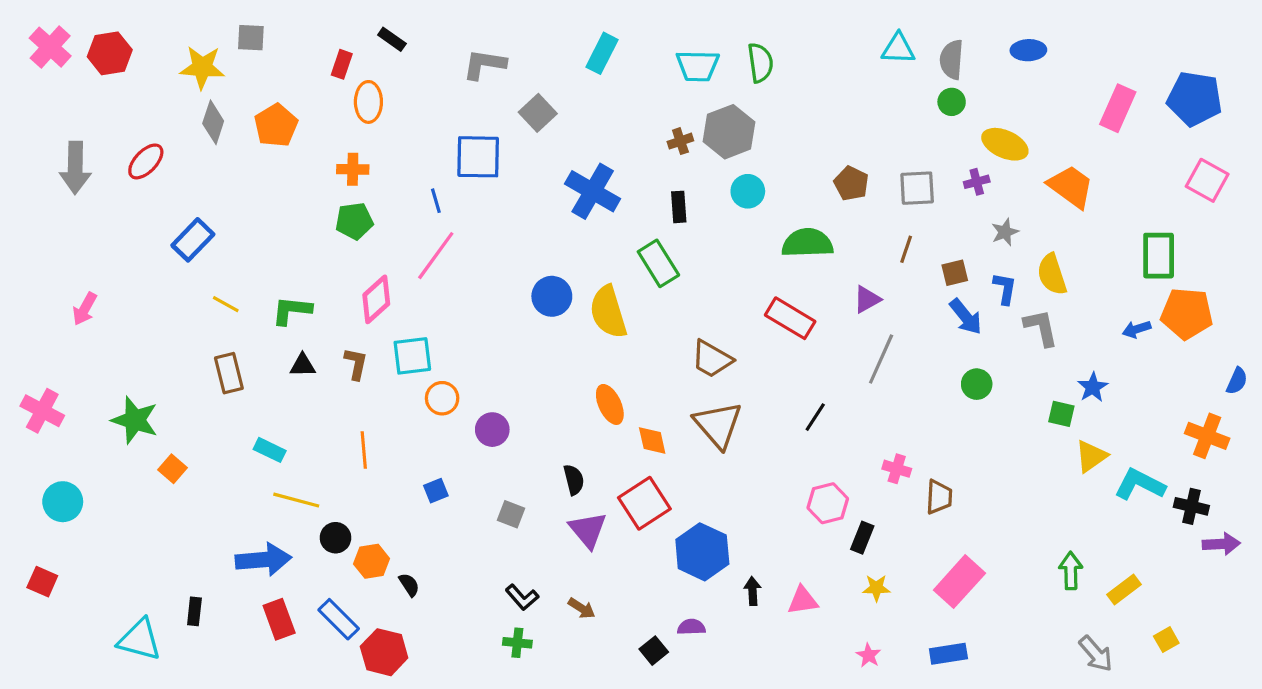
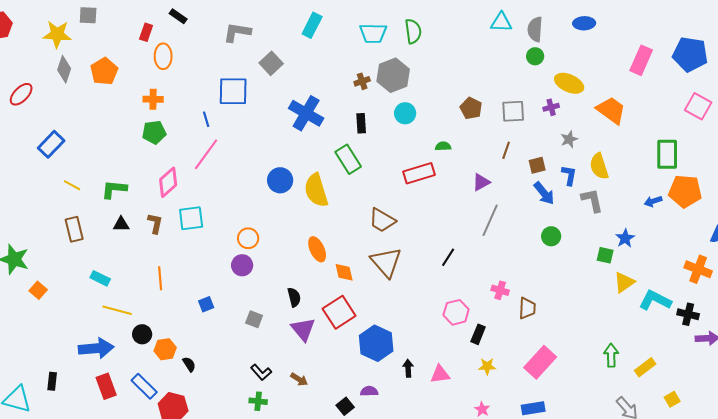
green semicircle: (807, 243) -> (443, 146), size x0.5
red rectangle: (790, 318) -> (419, 173), moved, turned -48
orange circle: (442, 398) -> (248, 238), moved

